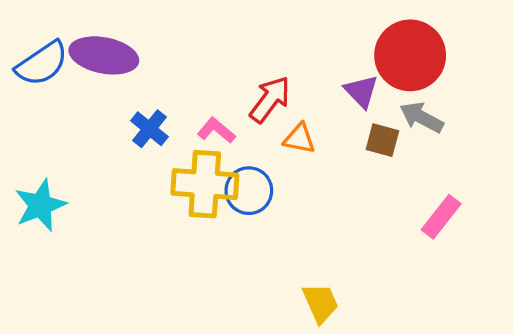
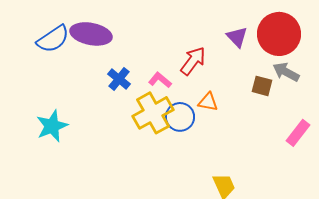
purple triangle: (361, 91) -> (237, 37), moved
orange triangle: (299, 139) -> (208, 102), moved
yellow cross: (205, 184) -> (153, 113), turned -33

